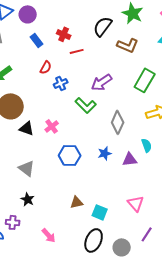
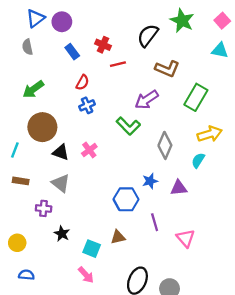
brown L-shape: (128, 45) -> (167, 69), moved
blue cross: (61, 83) -> (87, 105), moved
cyan semicircle: (147, 145) -> (198, 160), moved, turned -128
blue hexagon: (70, 155) -> (126, 199), moved
gray triangle: (27, 168) -> (61, 183), moved
cyan square: (100, 212) -> (92, 249), moved
purple cross: (13, 222) -> (44, 208), moved
purple line: (147, 234) -> (155, 222), moved, turned -49

